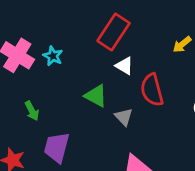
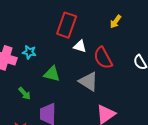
green triangle: (96, 96) -> (52, 74), moved
gray triangle: (124, 117) -> (88, 81), size x1.5

